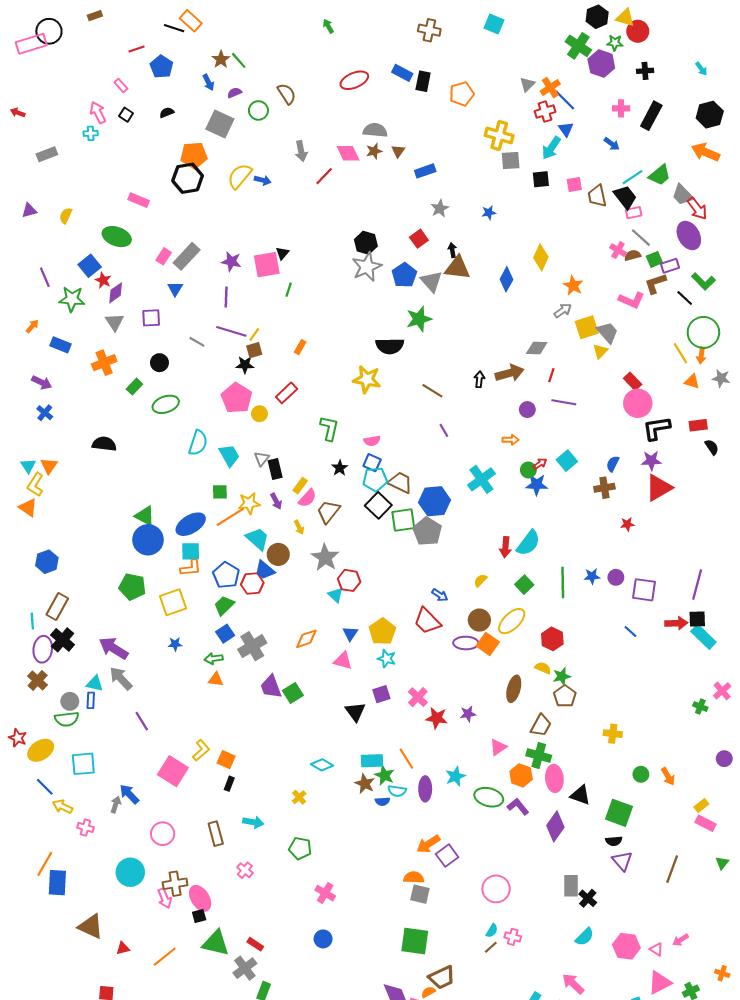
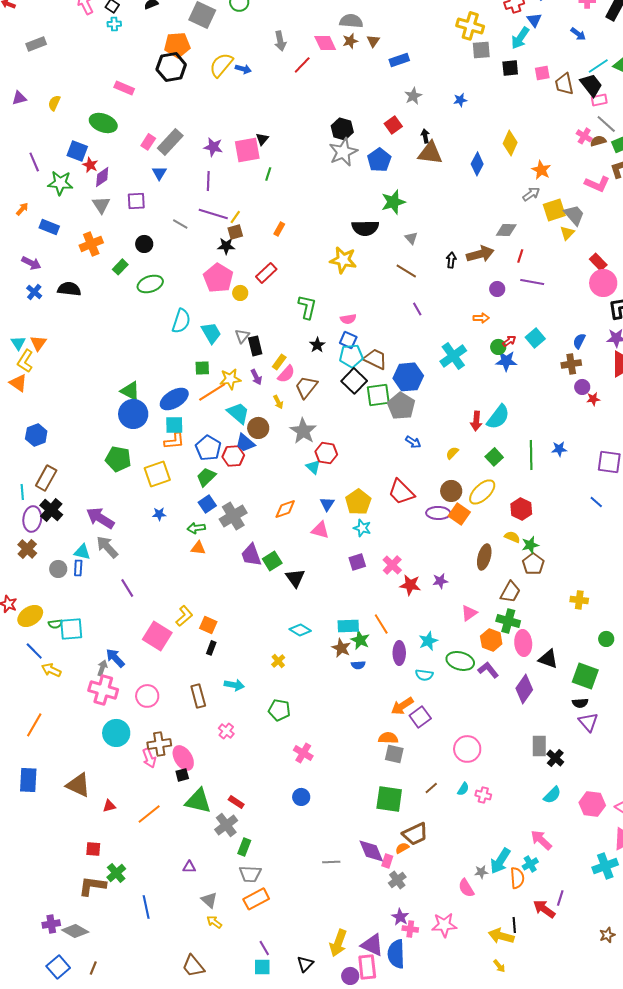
cyan cross: (91, 133) -> (114, 24), moved
blue square: (90, 266) -> (77, 151), turned -30
gray triangle: (431, 281) -> (411, 238), moved, size x0.6
black semicircle: (104, 444) -> (69, 289), moved
purple circle: (616, 577) -> (582, 387), moved
blue arrow: (440, 595) -> (413, 442), moved
black triangle: (355, 712) -> (295, 578), moved
green semicircle: (67, 719) -> (55, 624), moved, size x0.6
cyan semicircle: (397, 791) -> (424, 675), moved
pink cross: (85, 827) -> (103, 690), moved, size x1.8
blue rectangle: (57, 883) -> (28, 780), moved
brown line: (491, 947) -> (431, 788), moved

